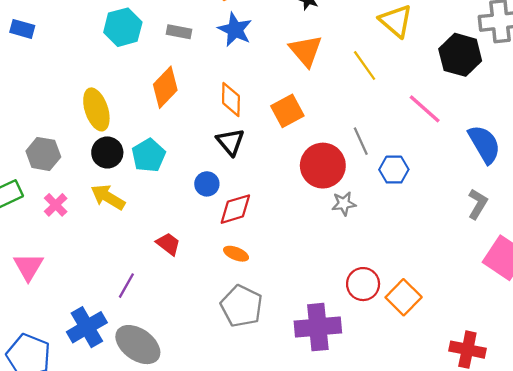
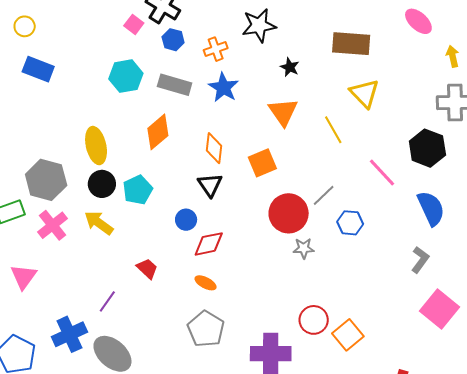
blue rectangle: (22, 29) -> (38, 69), size x1.4
gray rectangle: (179, 32) -> (175, 85), size x1.5
black hexagon: (460, 55) -> (427, 148), moved
gray line: (361, 141) -> (324, 195), turned 65
gray hexagon: (43, 154) -> (46, 180), size x1.4
pink cross: (56, 205) -> (53, 225), size x1.4

